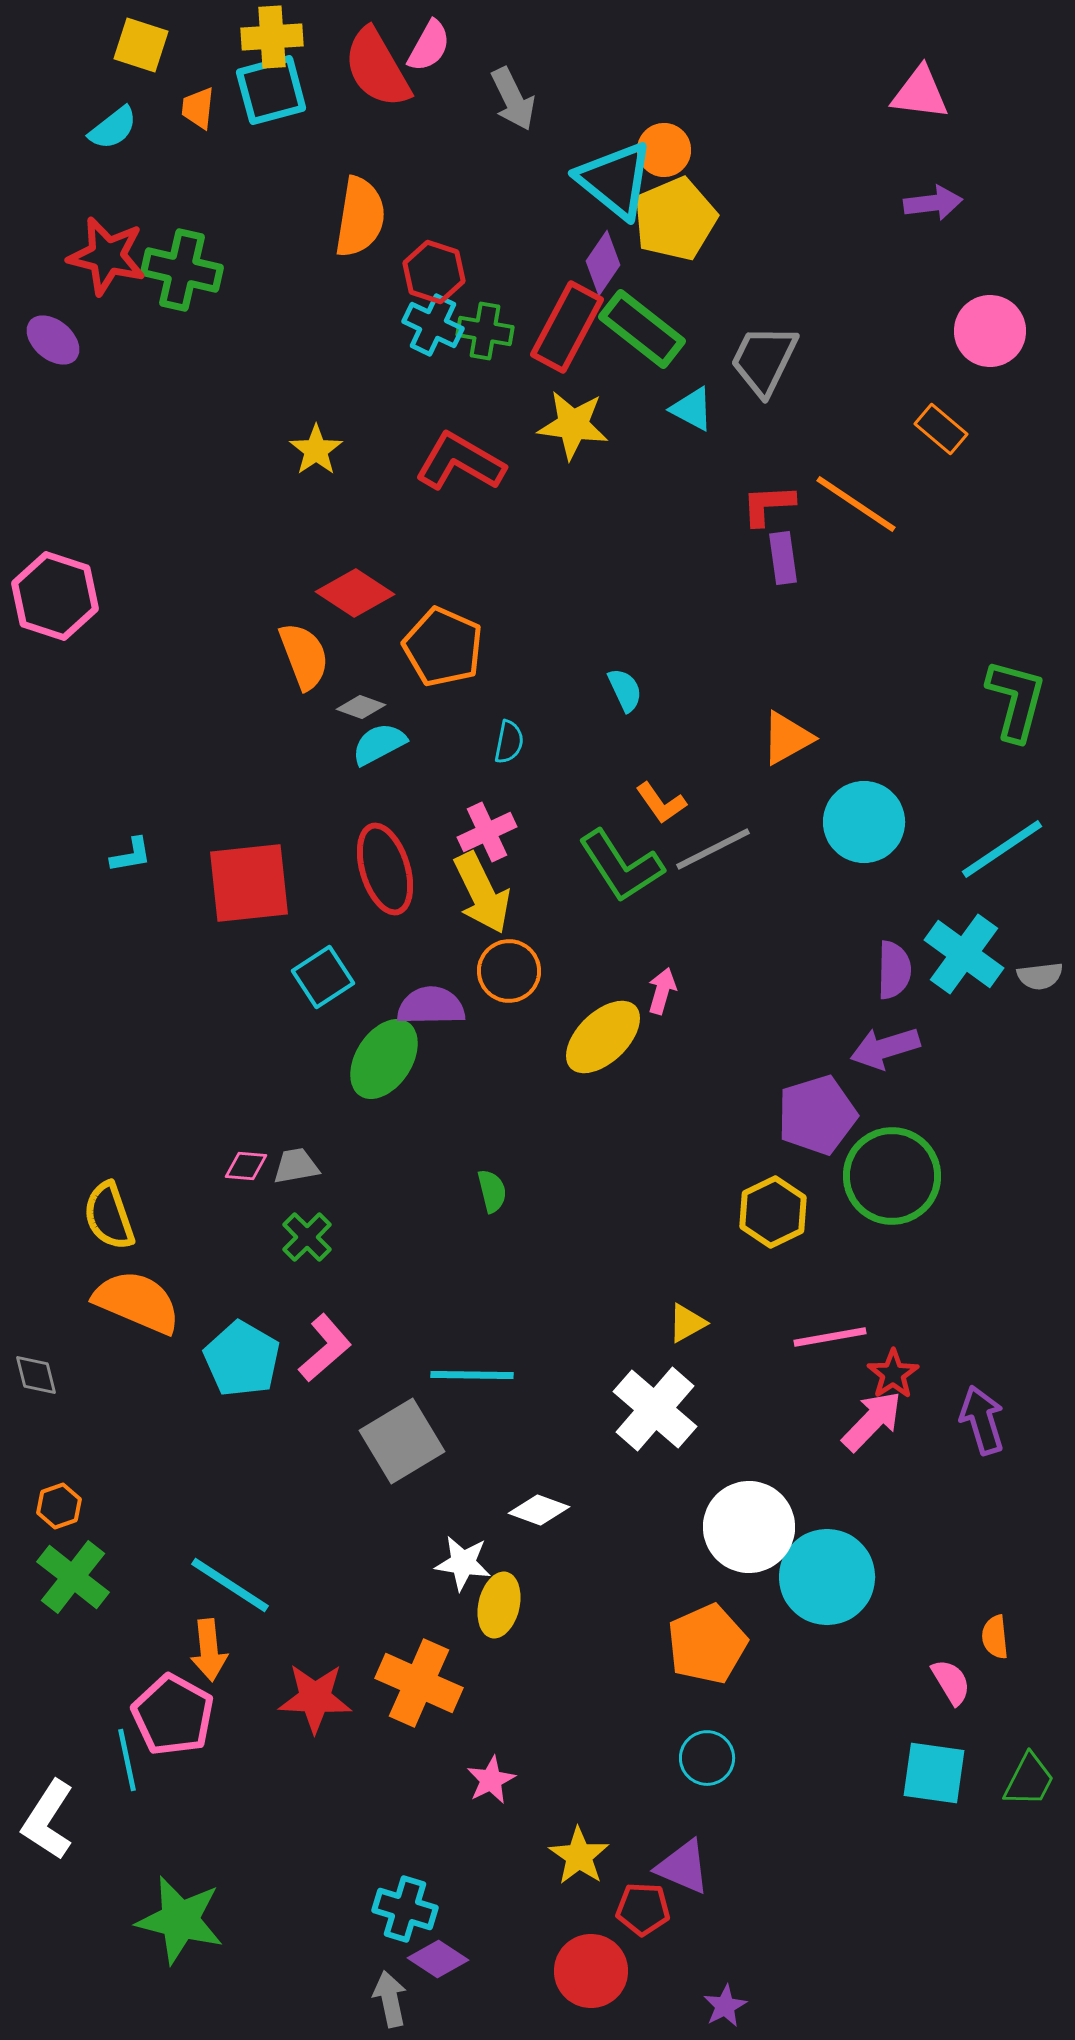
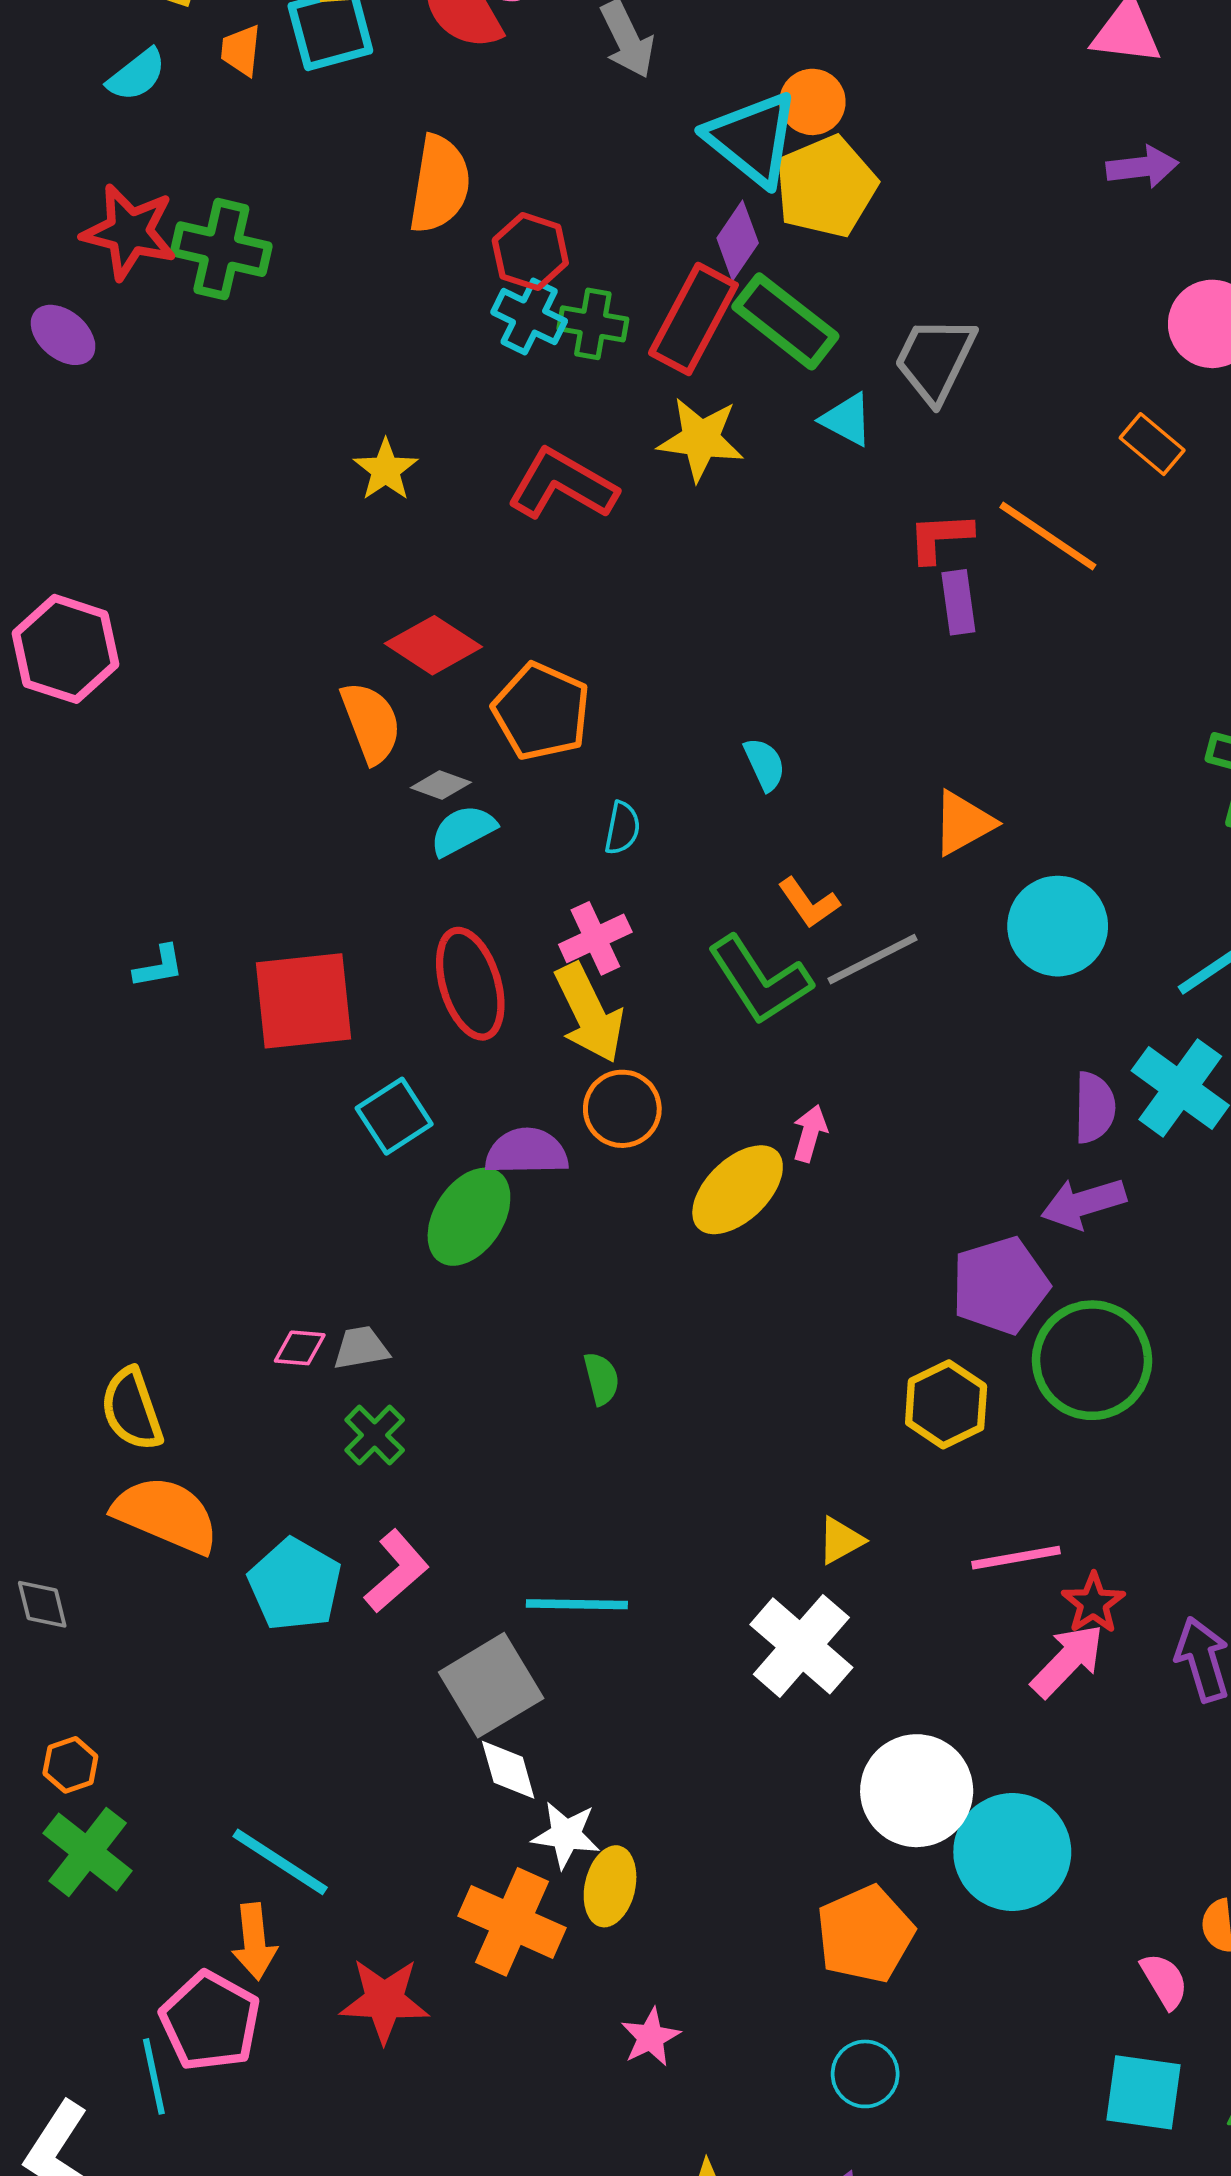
white diamond: (539, 1510) -> (508, 1770), moved, turned 54
orange cross: (419, 1683) -> (512, 1922), moved
pink star: (491, 1780) -> (651, 2037), moved

